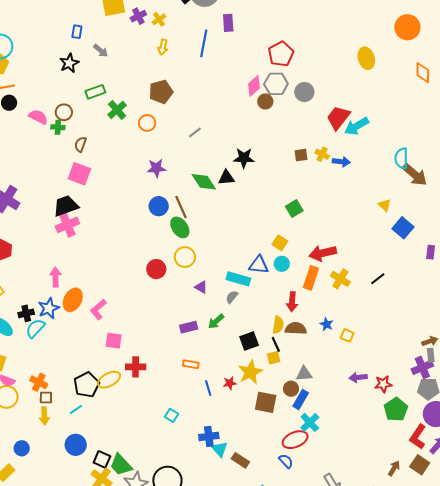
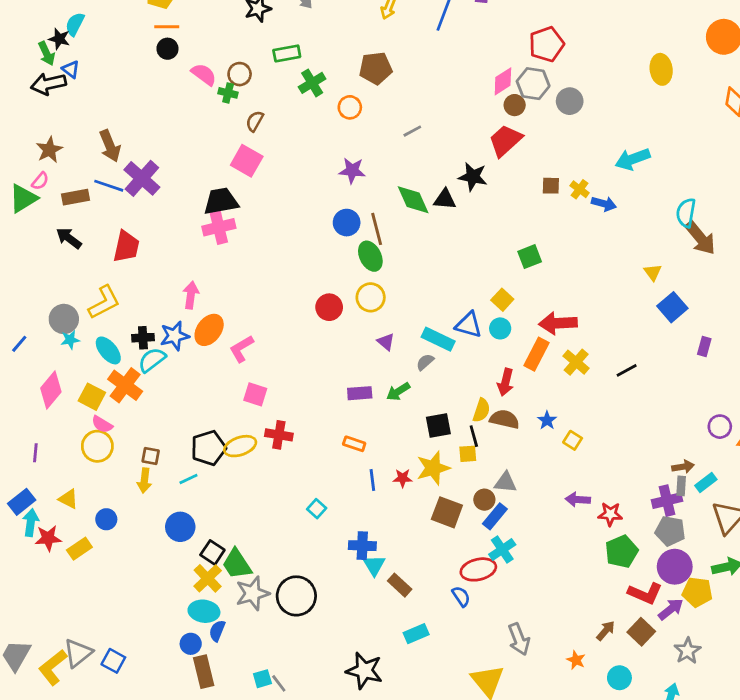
red trapezoid: (338, 118) -> (505, 141), moved
orange cross: (39, 382) -> (125, 385), moved, size x1.4
red L-shape: (418, 437) -> (645, 593), turned -110

